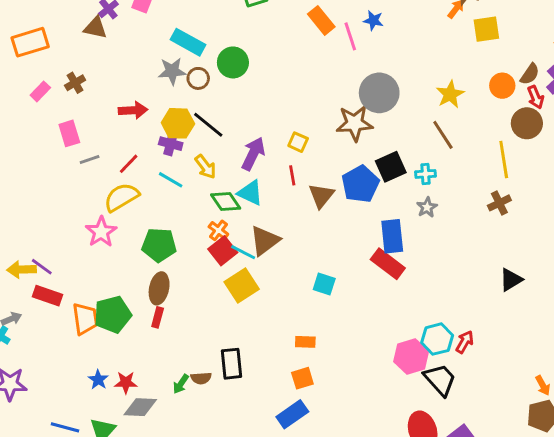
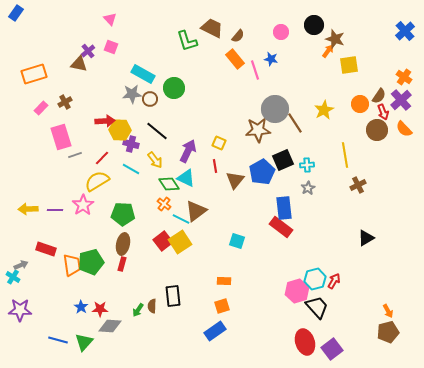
yellow hexagon: (178, 123) -> (120, 130), moved
pink rectangle: (69, 133) -> (61, 137), size x1.4
brown line: (443, 135) -> (295, 123), moved
yellow line: (504, 159) -> (345, 155), moved
red square: (223, 251) -> (163, 241), moved
purple line: (42, 267) -> (55, 210), moved, turned -35
yellow arrow: (21, 270) -> (28, 209), moved
brown semicircle: (201, 378) -> (152, 306), turned 96

